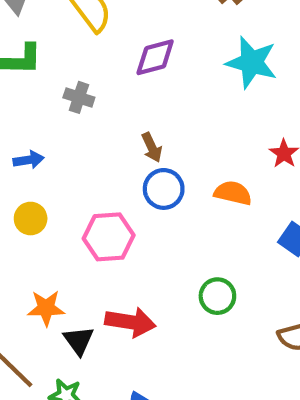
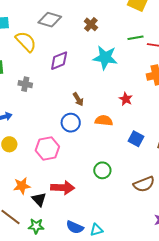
brown arrow: (152, 147) -> (78, 99), moved

